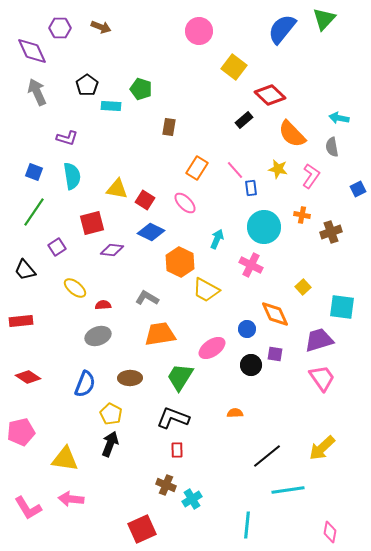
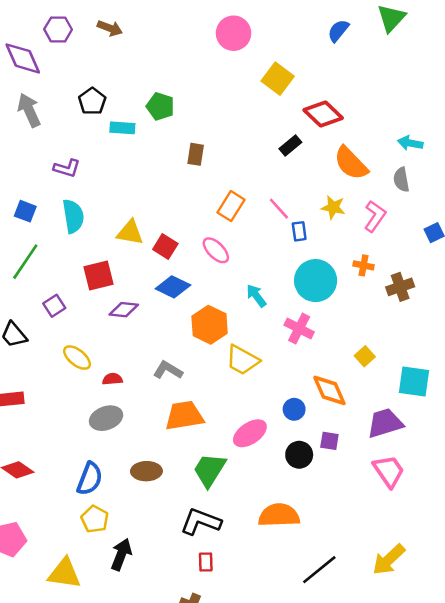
blue semicircle: (282, 29) -> (338, 31), size x0.6
cyan arrow: (217, 239) -> (256, 296), turned -60
orange semicircle: (235, 413) -> (279, 515), size x2.0
yellow pentagon: (111, 414) -> (95, 519), moved

